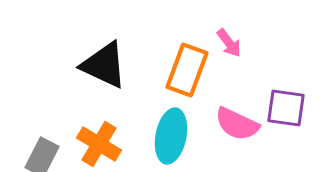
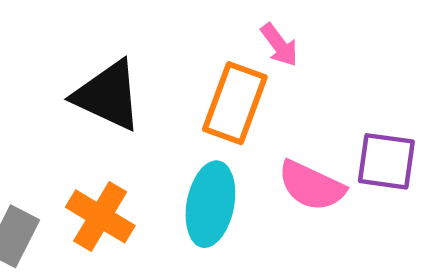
pink arrow: (229, 43) -> (279, 45), moved

